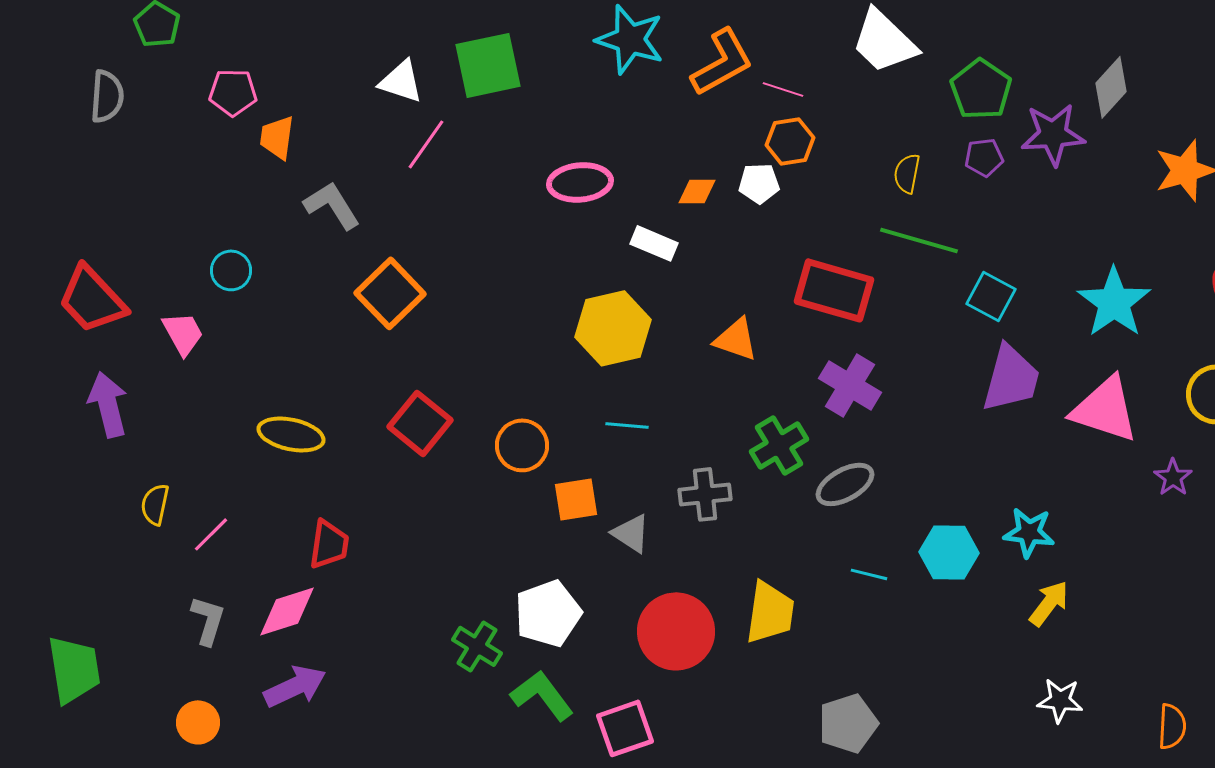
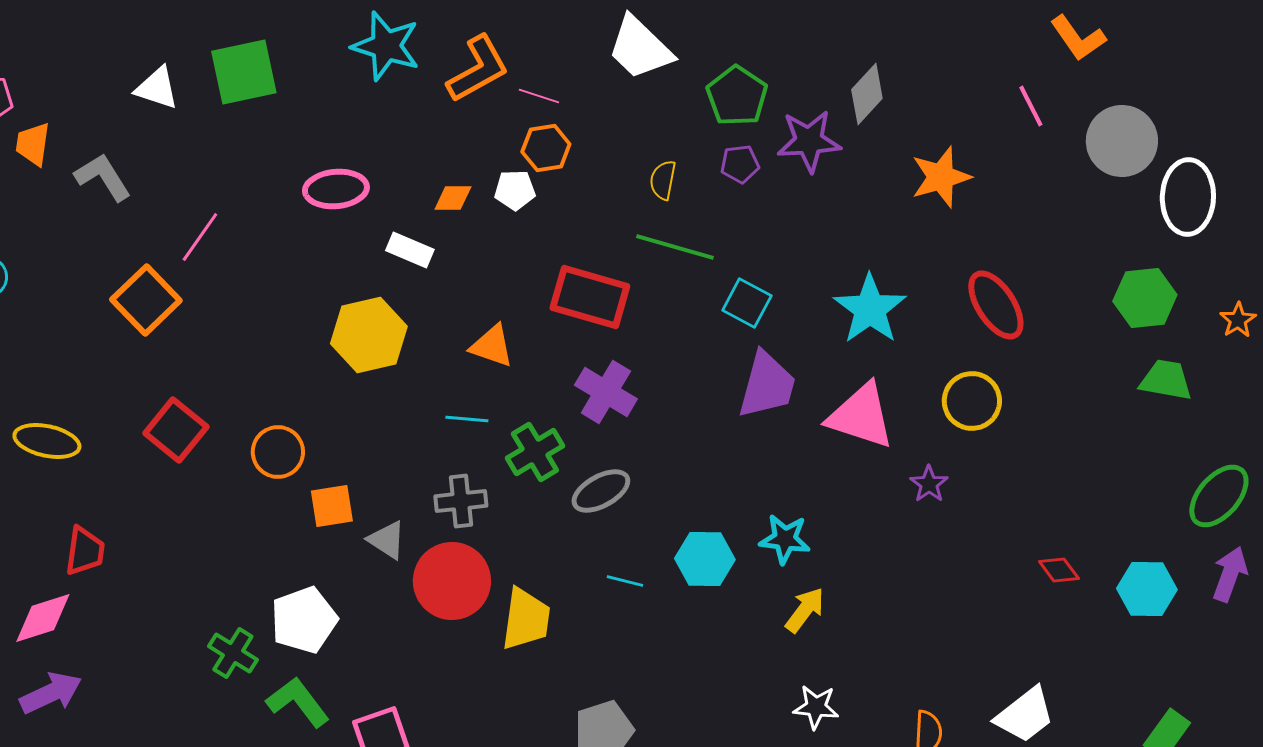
pink line: (426, 144) -> (200, 237), moved
gray L-shape: (332, 205) -> (103, 177), moved
cyan line: (627, 425) -> (467, 419), moved
red circle: (676, 631) -> (452, 581), moved

